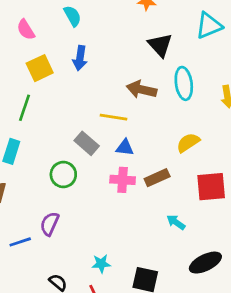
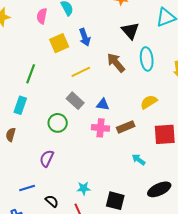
pink semicircle: (26, 30) -> (42, 16), moved, turned 42
blue arrow: (80, 58) -> (85, 37), moved, turned -30
yellow square: (40, 68) -> (59, 43), moved
brown arrow: (142, 90) -> (116, 63), turned 35
yellow line: (114, 117) -> (81, 72), moved, turned -36
blue line: (20, 242) -> (27, 188), moved

